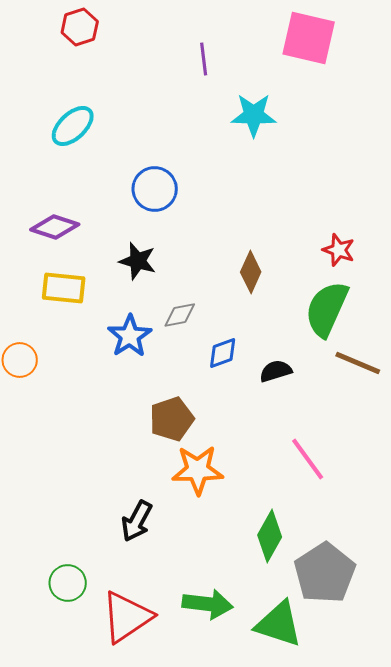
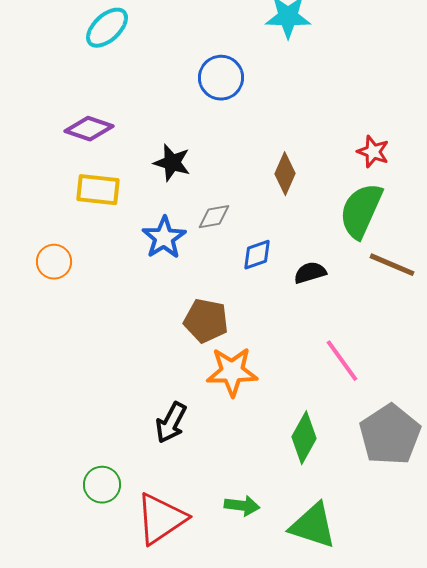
blue circle: (155, 189) -> (221, 78), moved
brown pentagon: (172, 419) -> (206, 321), turned 30
gray pentagon: (325, 573) -> (390, 435), moved
green arrow: (208, 604) -> (242, 506), size x0.7

